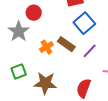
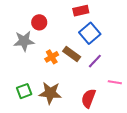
gray star: (19, 31) -> (24, 41), turned 30
green square: (19, 71) -> (24, 91), moved

